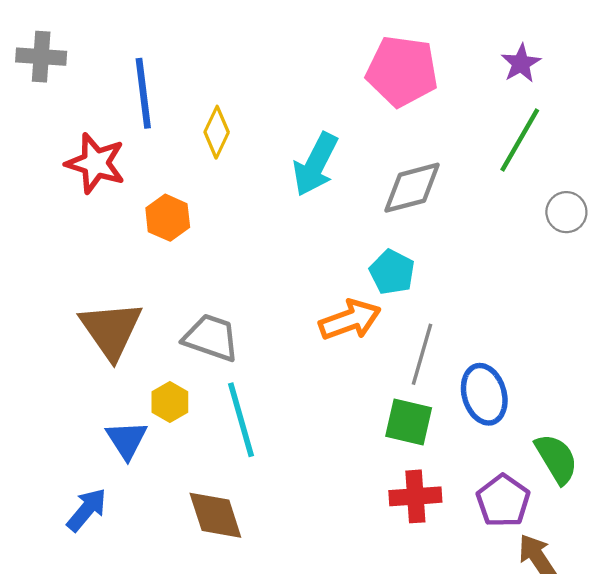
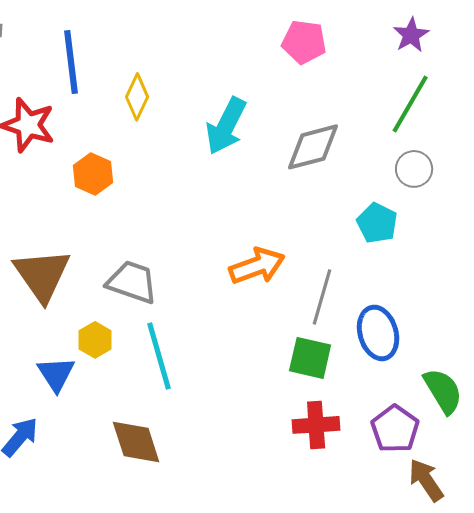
pink pentagon: (402, 71) -> (304, 42), size x0.7
gray circle: (566, 212) -> (414, 169), moved
cyan pentagon: (392, 272) -> (377, 223), moved

